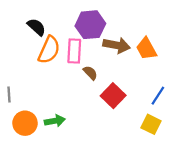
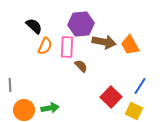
orange semicircle: (49, 50) -> (45, 46), size x0.7
red square: (113, 96) -> (111, 97), moved

